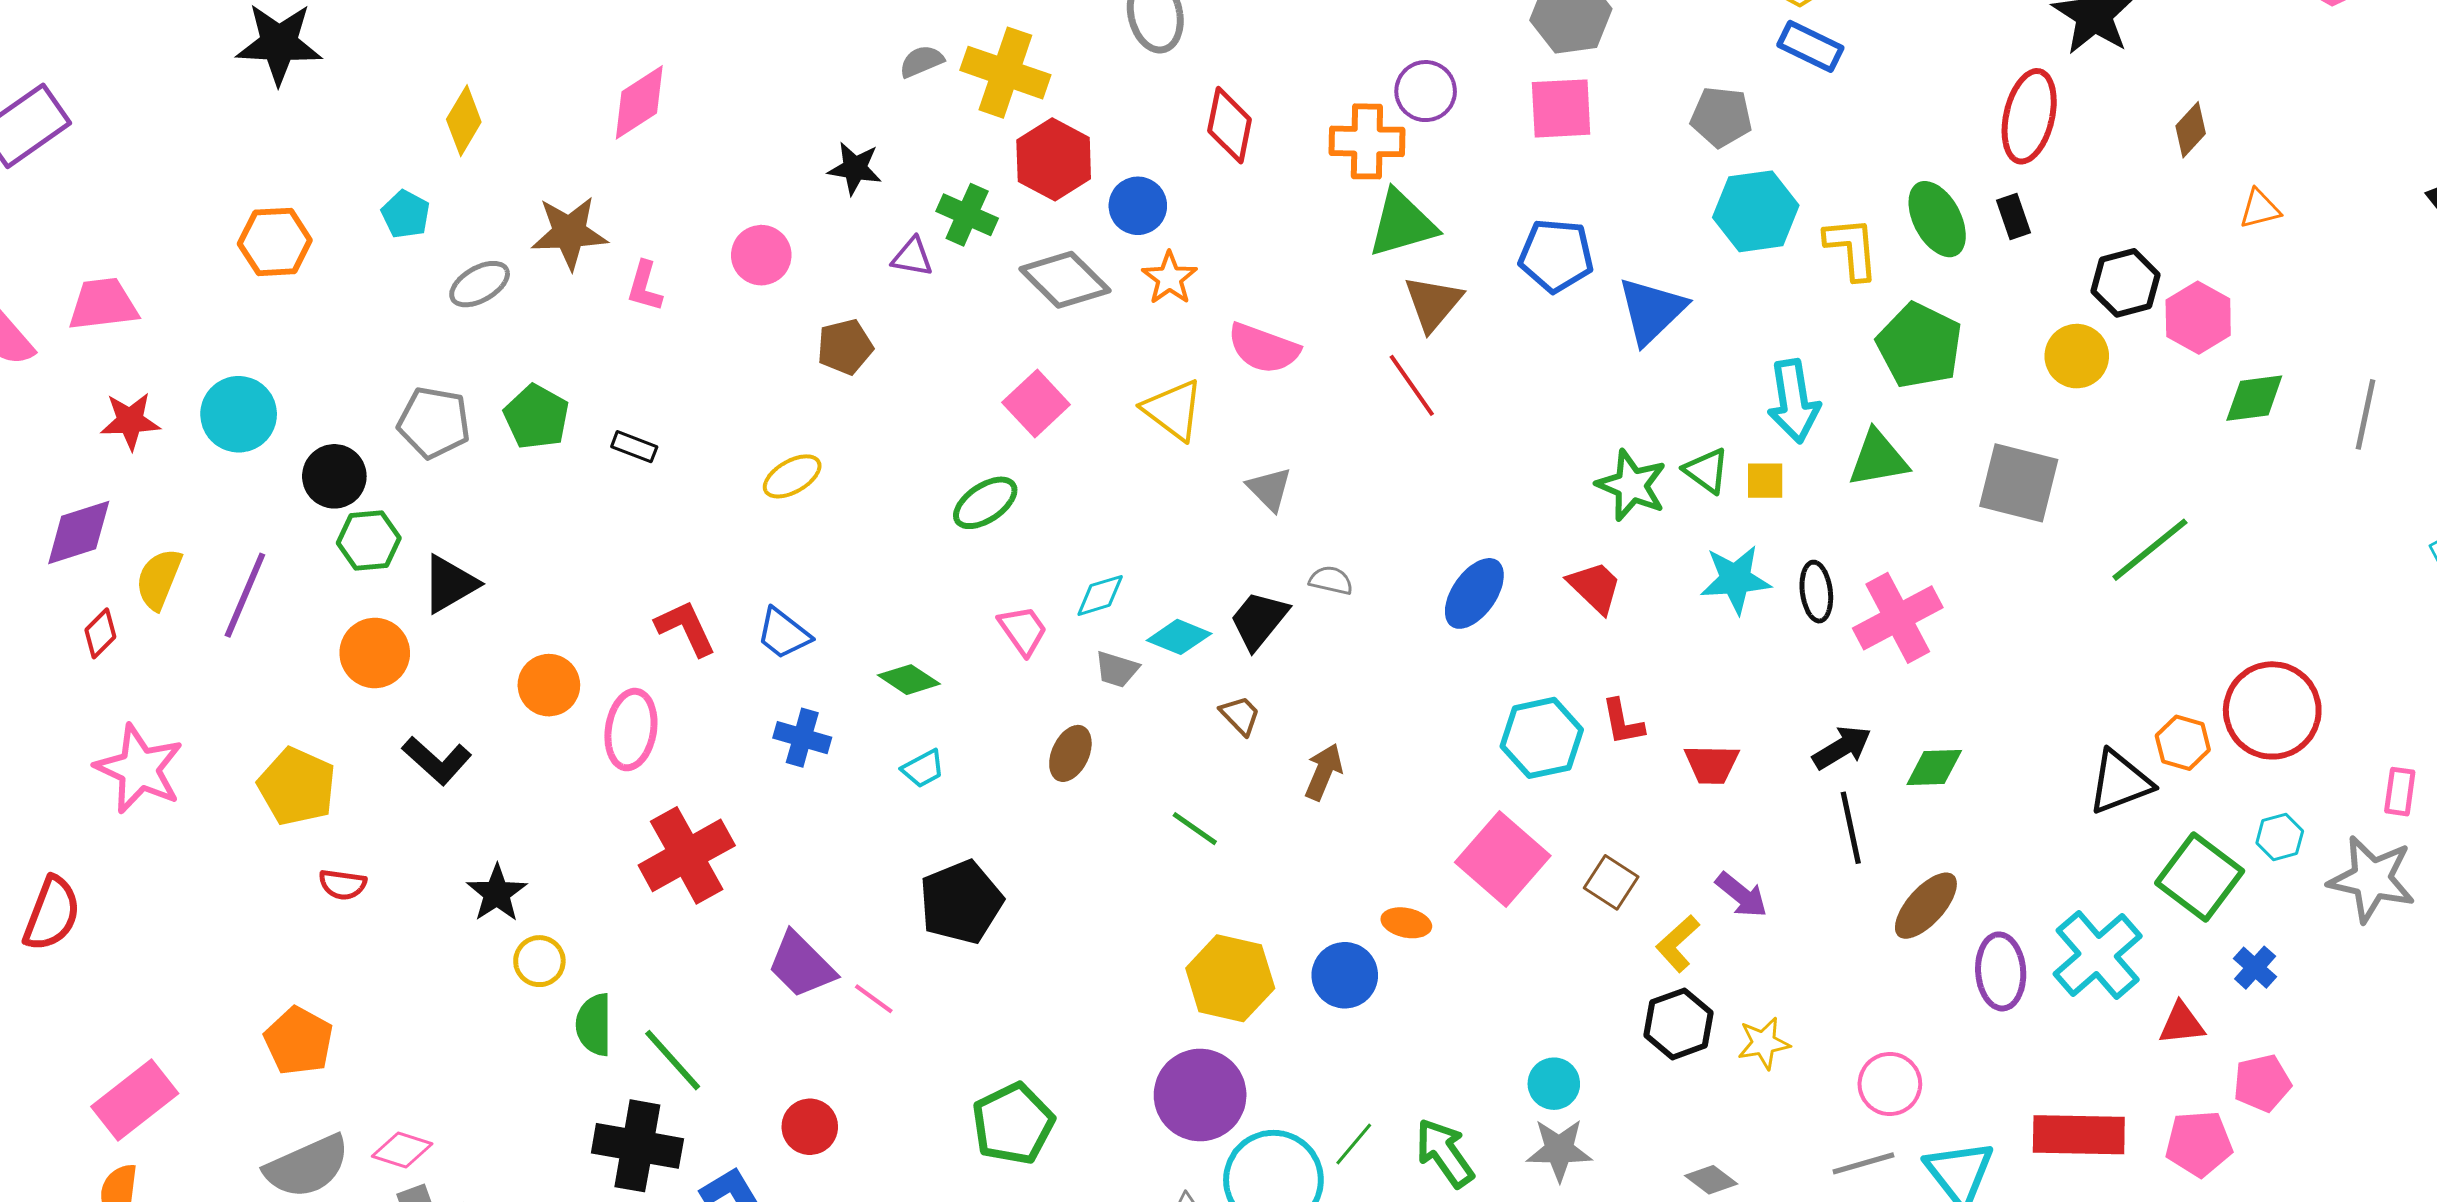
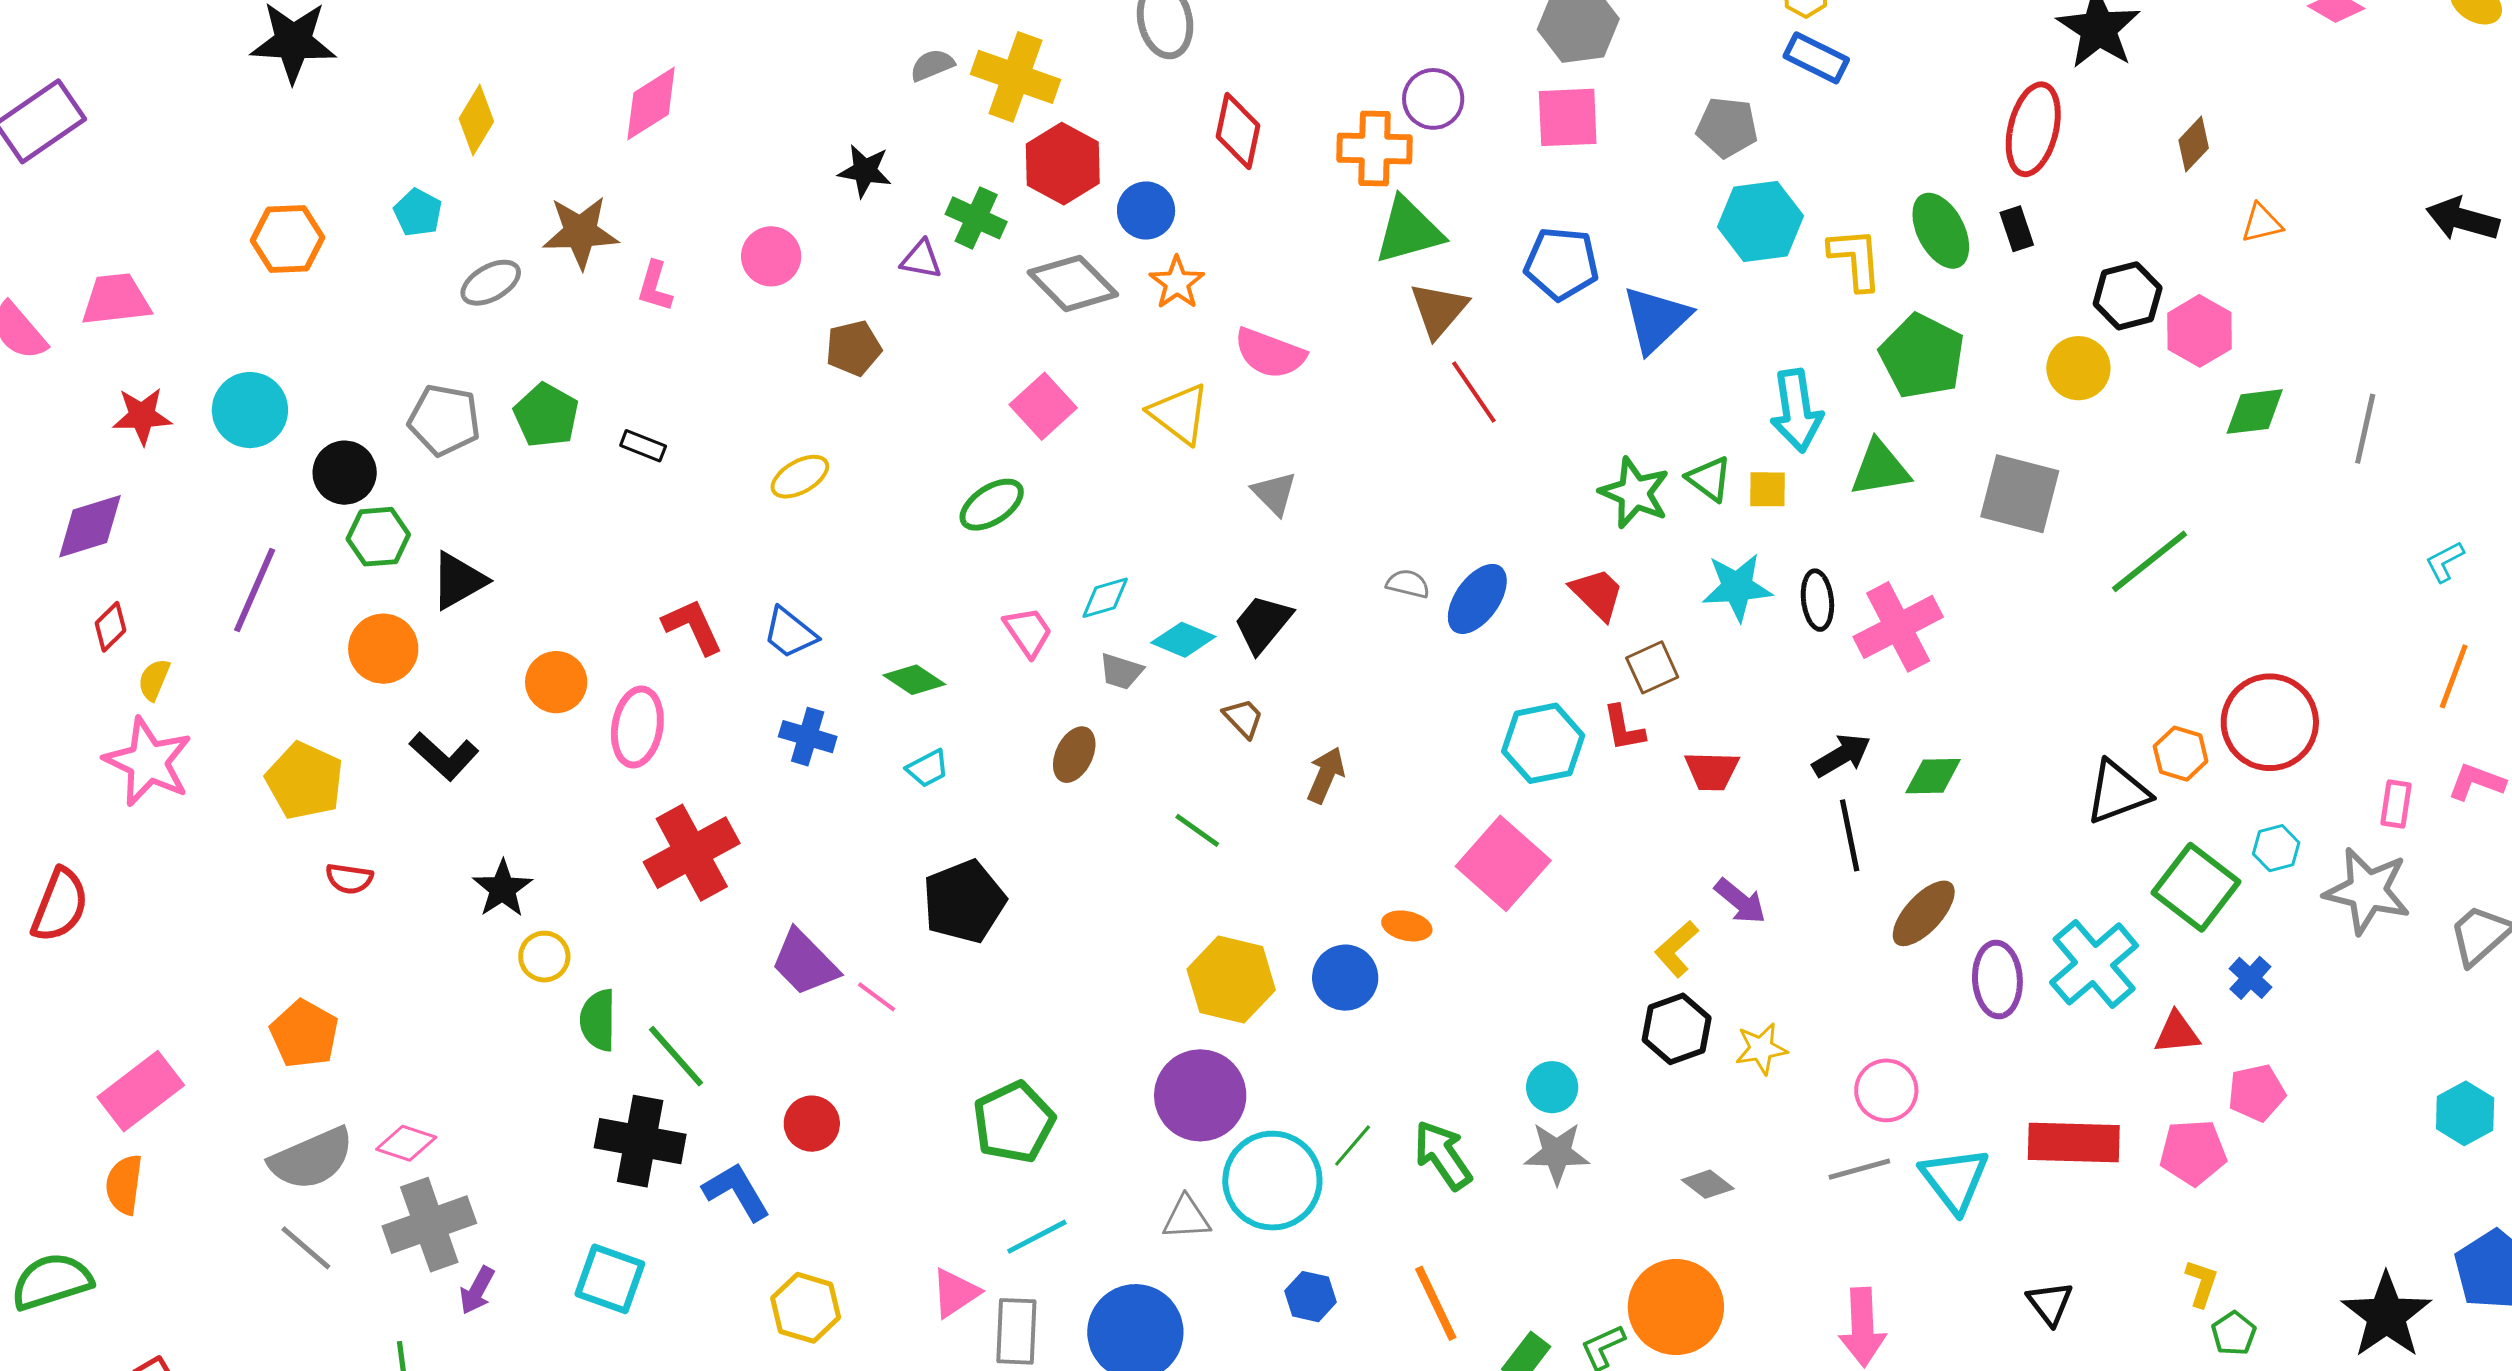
red line: (1412, 385) -> (1474, 392), moved
yellow semicircle: (159, 579) -> (154, 680), moved, size x0.7
gray semicircle: (1331, 580) -> (1408, 584), moved
brown square: (1611, 882) -> (1652, 667), moved, turned 32

